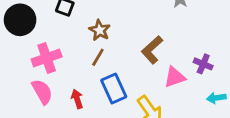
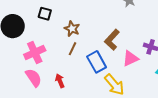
blue rectangle: (114, 89) -> (97, 62), moved

